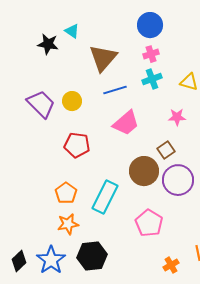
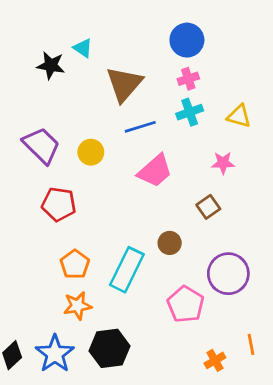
yellow circle: (72, 101) -> (91, 152), moved
red pentagon: (77, 145) -> (59, 204), moved
brown circle: (144, 171) -> (170, 243), moved, size x0.6
purple circle: (178, 180) -> (228, 274), moved

